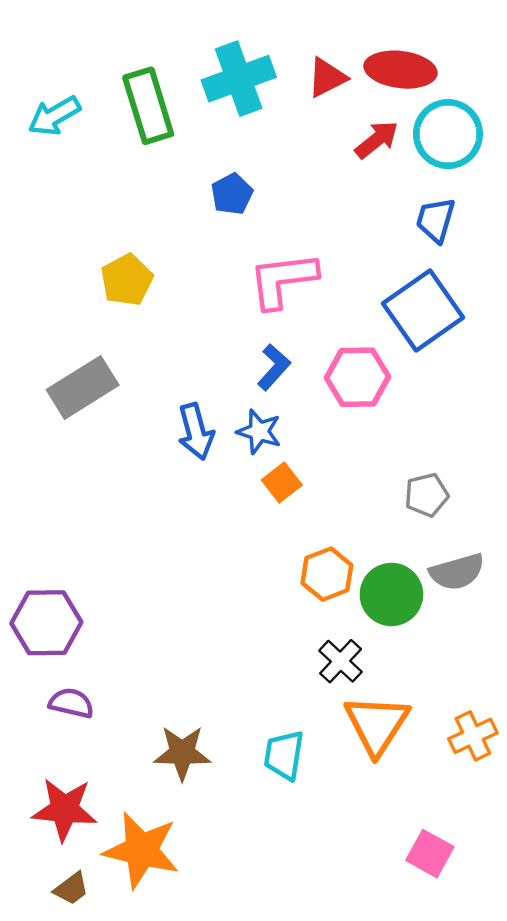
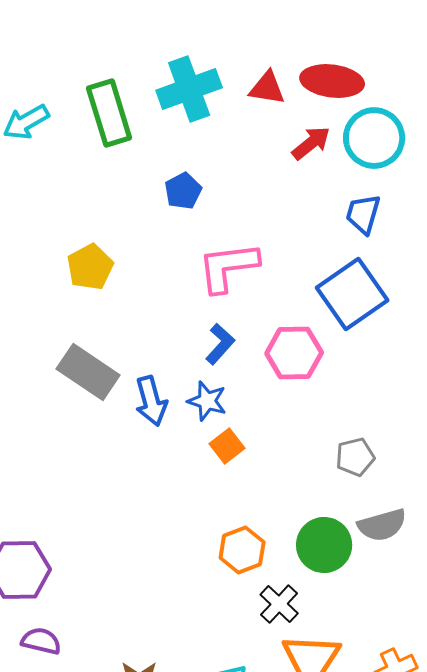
red triangle: (327, 77) -> (267, 88), turned 36
gray rectangle: (83, 387) -> (88, 372), moved, turned 66
orange hexagon: (327, 574) -> (242, 550), moved

